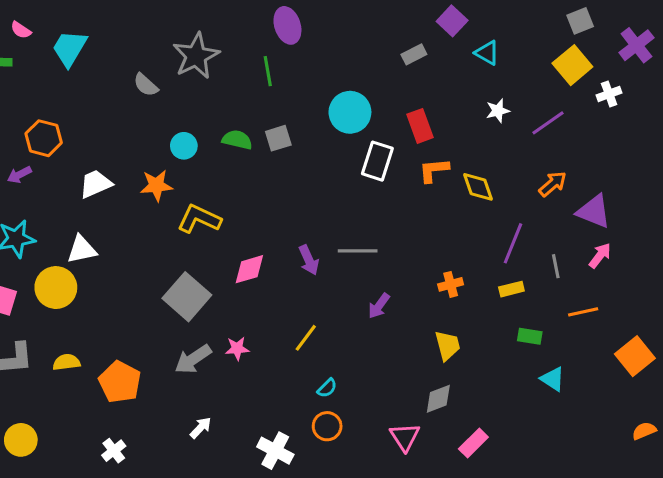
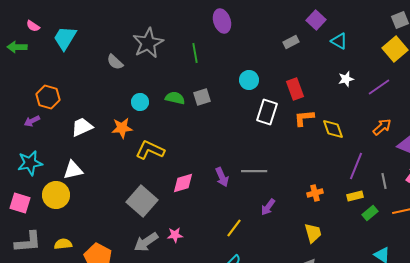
purple ellipse: (287, 25) -> (222, 21), moved
cyan circle: (350, 112) -> (249, 80), size x0.7
green rectangle: (530, 336) -> (370, 213), moved, turned -49
yellow line: (306, 338) -> (234, 228), moved

